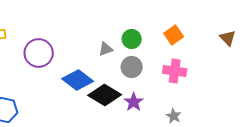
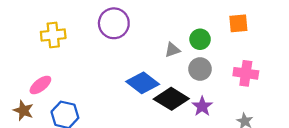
orange square: (174, 35) -> (238, 23), moved, turned 30
purple circle: (39, 53) -> (114, 23), moved

